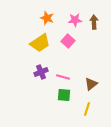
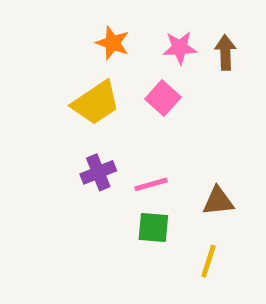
pink line: (63, 77) -> (151, 184), turned -32
brown triangle: (91, 84) -> (218, 201), turned 32

